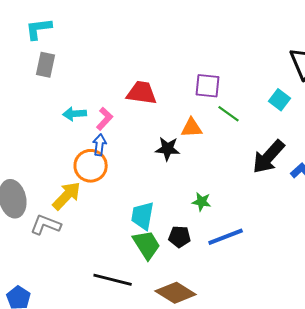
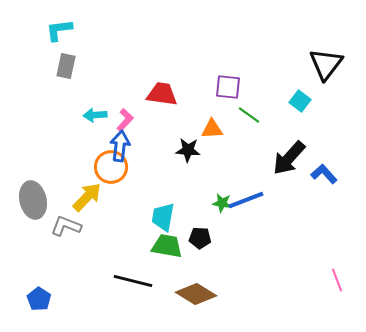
blue arrow: (100, 145) -> (120, 146), size x1.4
blue line: (226, 237) -> (246, 200), moved
green trapezoid: (147, 245) -> (167, 246), turned -48

